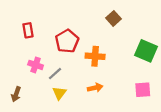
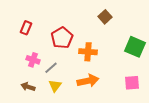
red rectangle: (28, 30) -> (26, 28), turned 32
orange arrow: (95, 88) -> (88, 81), size x1.5
brown arrow: (16, 94) -> (28, 87), moved, turned 88

